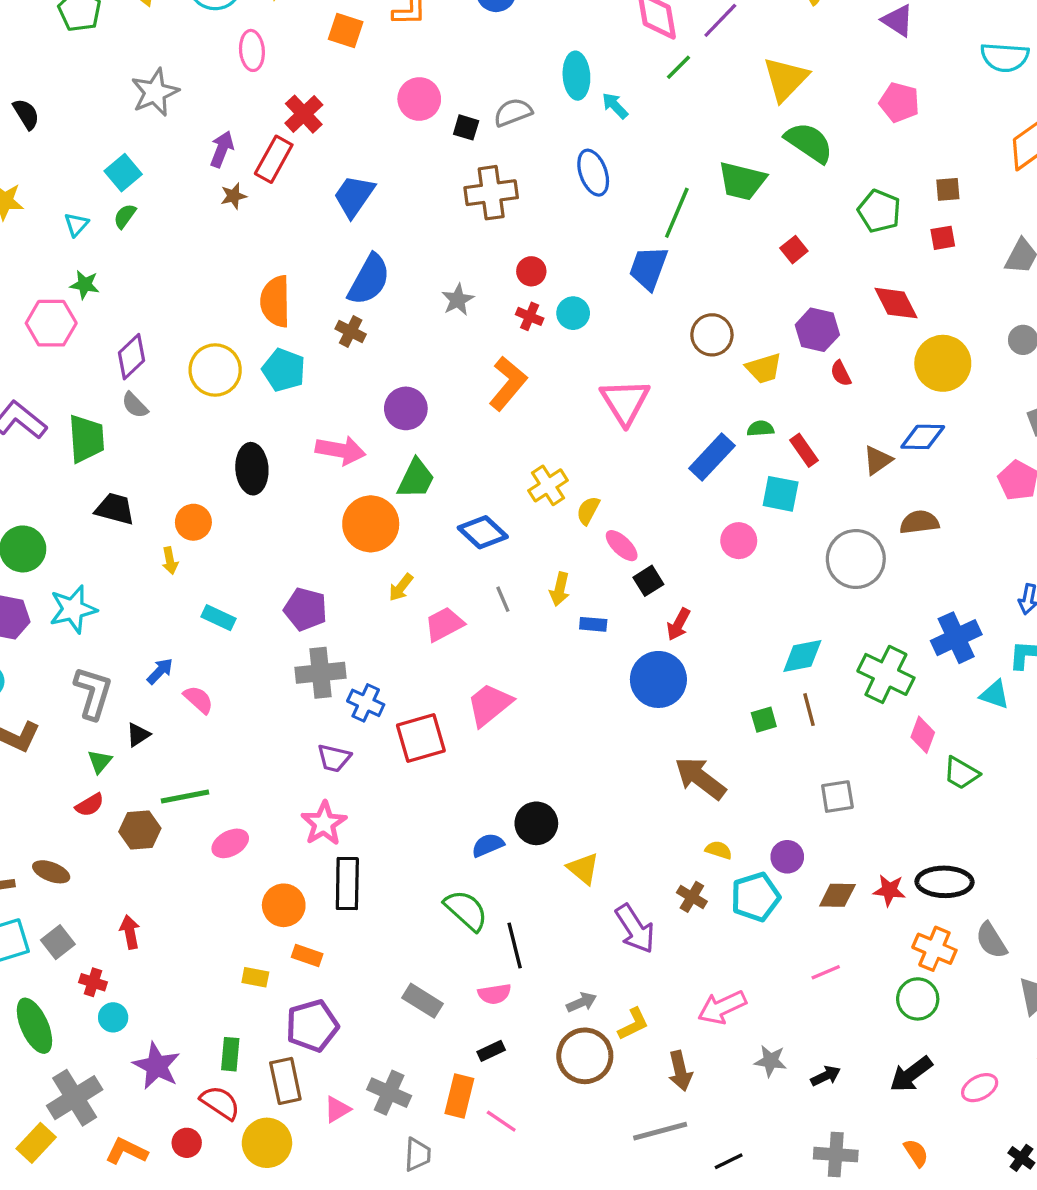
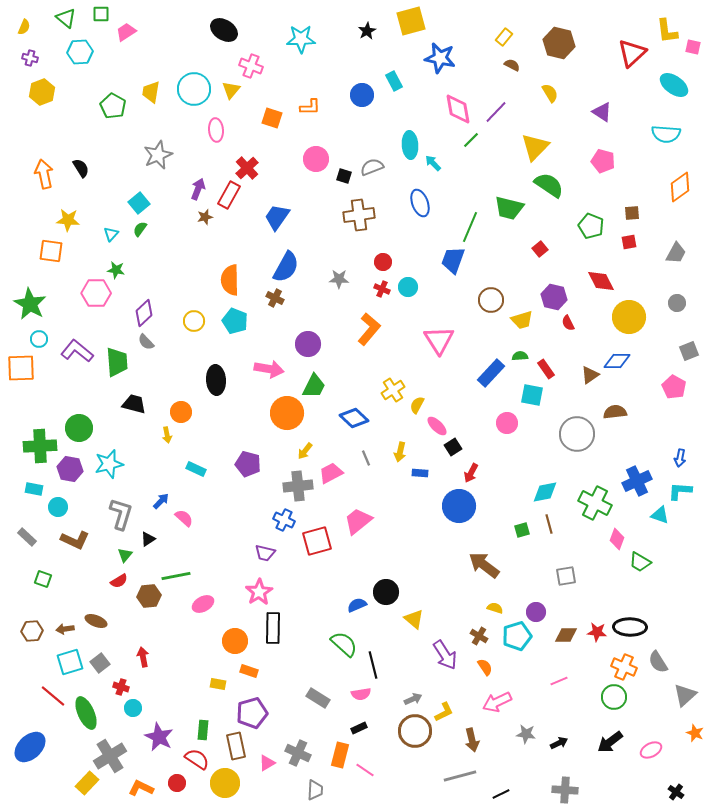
gray star: (458, 300) -> (339, 279), turned 30
yellow circle: (215, 370) -> (194, 321), size x0.7
gray cross: (321, 673) -> (298, 486), moved
orange semicircle: (916, 1153) -> (485, 667), moved

